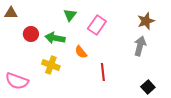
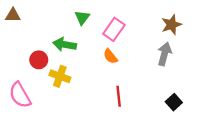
red circle: (31, 34) -> (39, 60), moved
orange semicircle: (81, 52) -> (110, 56), moved
red line: (103, 72) -> (119, 96), moved
pink semicircle: (17, 81) -> (20, 95), turned 40

